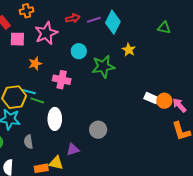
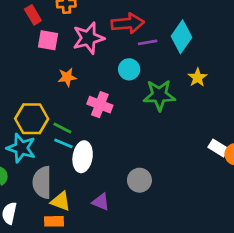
red arrow: (73, 18) -> (128, 23), size x1.6
purple line: (94, 20) -> (148, 42), moved
cyan line: (29, 92) -> (63, 143), moved
gray semicircle: (28, 142) -> (42, 182), size x1.6
purple triangle: (73, 149) -> (101, 202), turned 32
yellow triangle: (56, 163) -> (61, 201), moved

